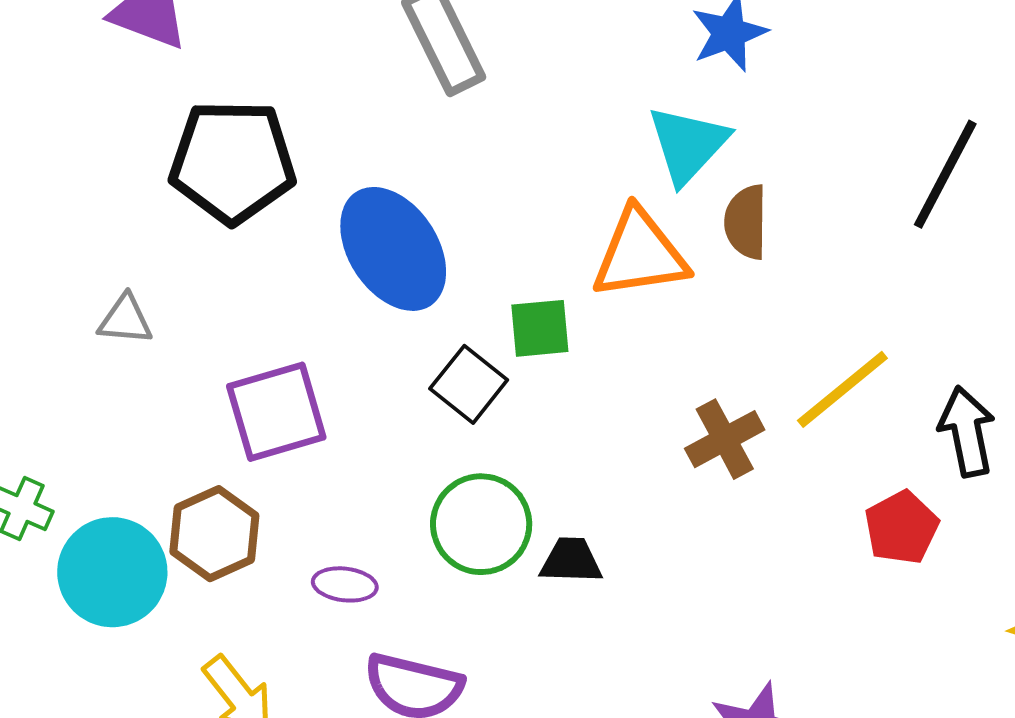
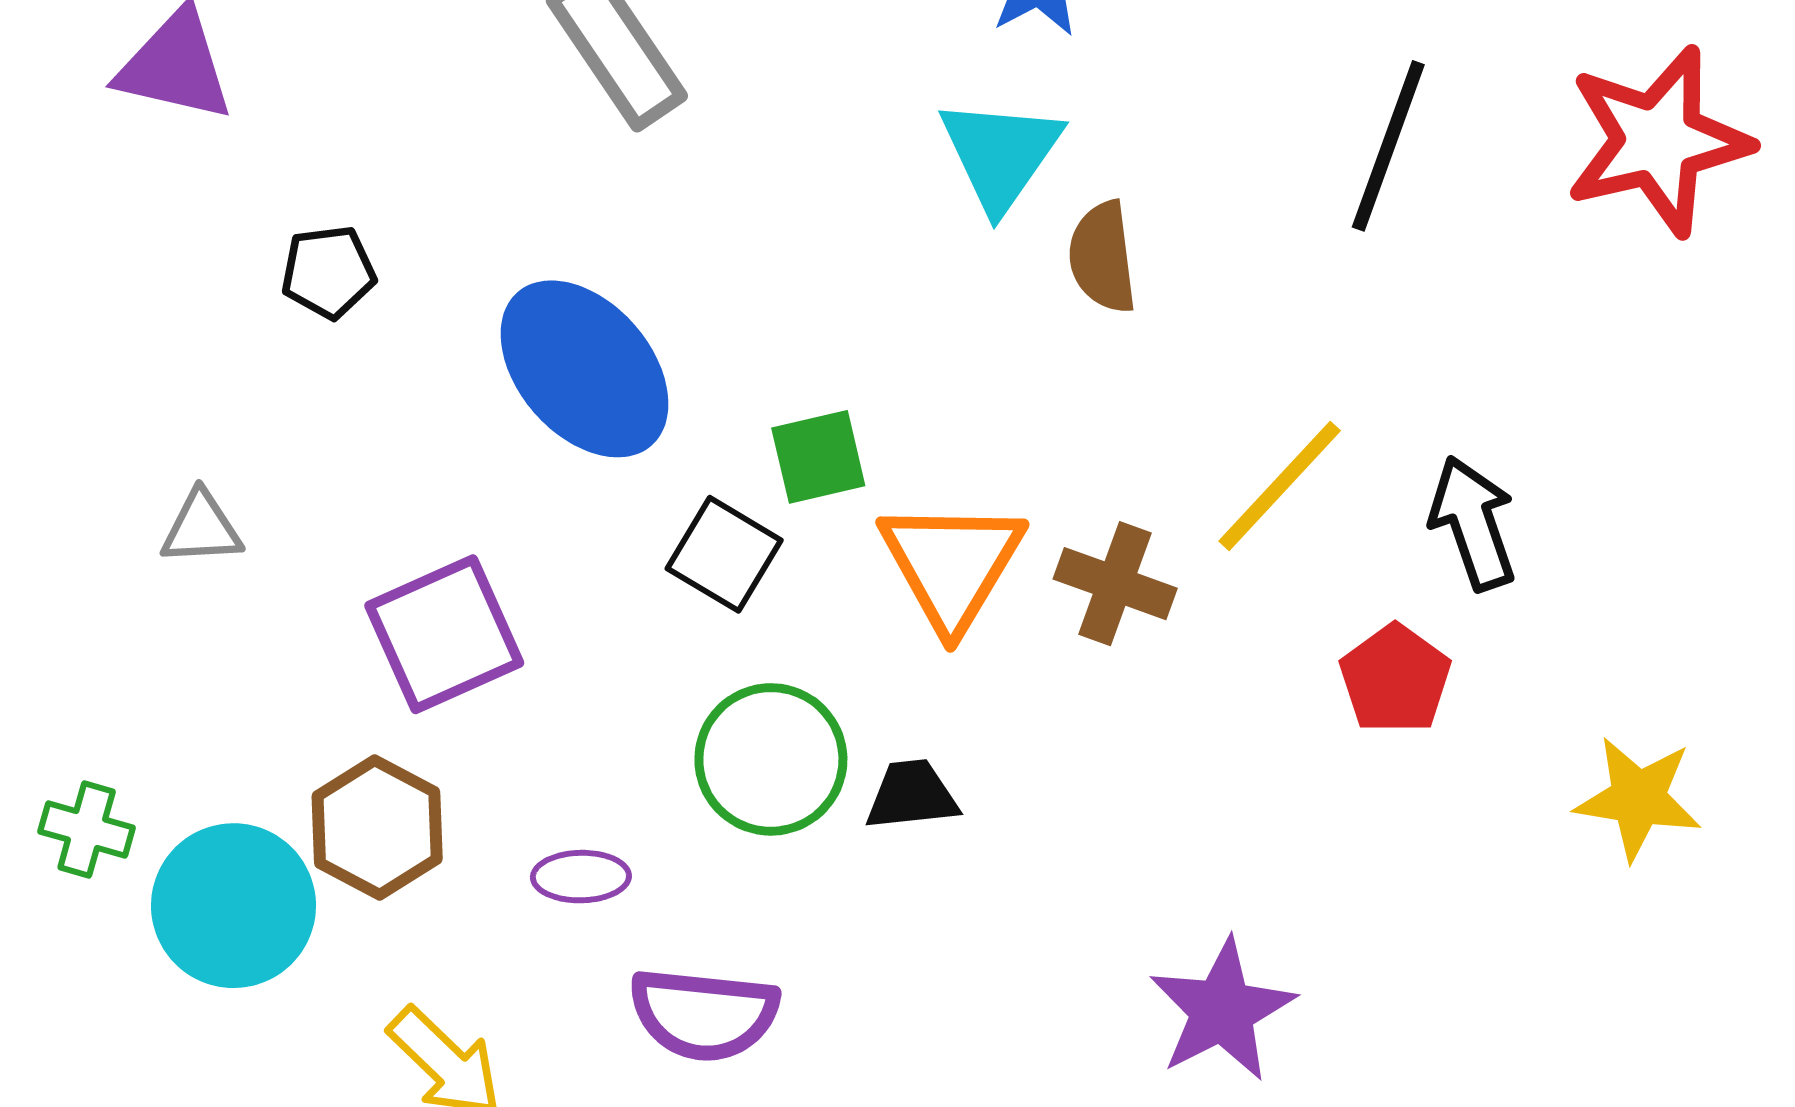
black pentagon: (232, 162) -> (328, 272), size x0.5
orange triangle: (640, 254) -> (952, 564), moved, turned -43
brown cross: (725, 439) -> (1115, 584), turned -34

